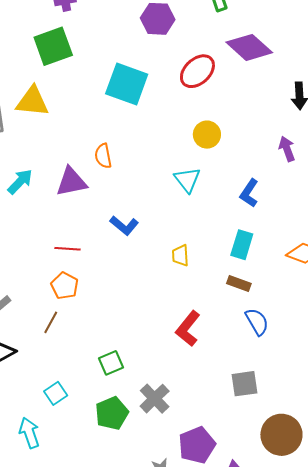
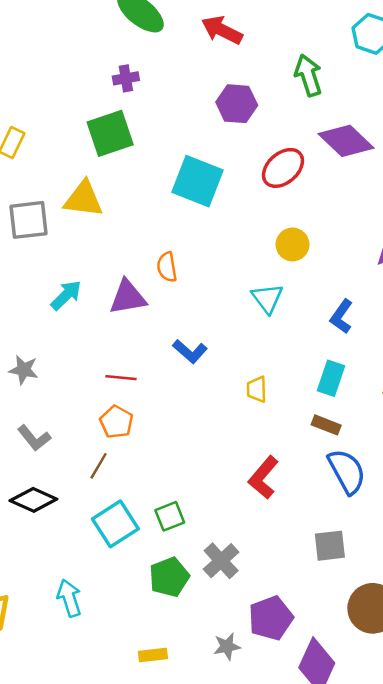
blue semicircle: (257, 322) -> (347, 471), size x1.4
cyan square: (56, 393) -> (115, 524), moved, size x1.6

